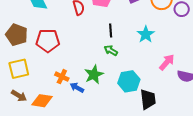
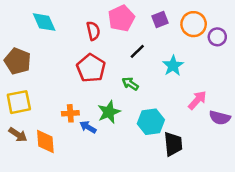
black line: (111, 30) -> (137, 51), moved, turned 48
red pentagon: (48, 41) -> (91, 68), moved, turned 30
orange cross: (62, 77) -> (70, 113), turned -32
orange diamond: (42, 101) -> (45, 141), turned 75

